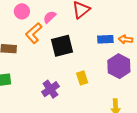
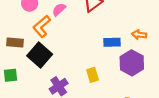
blue rectangle: (105, 39) -> (112, 42), moved
black square: (62, 46) -> (40, 55), moved, turned -35

